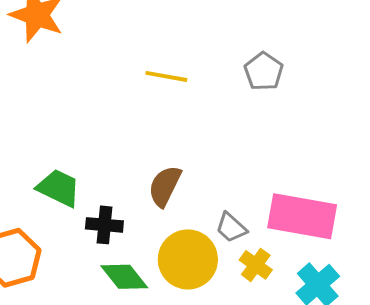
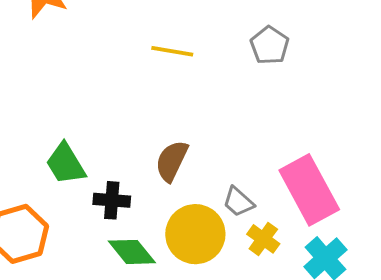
green trapezoid: (59, 188) -> (66, 164), turned -147
pink rectangle: (302, 216) -> (309, 190), turned 52

